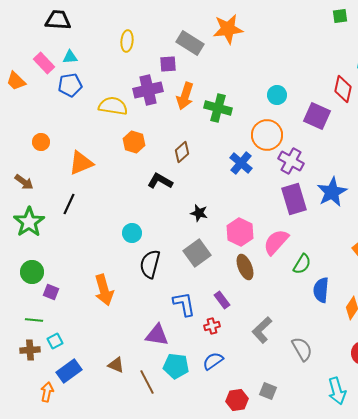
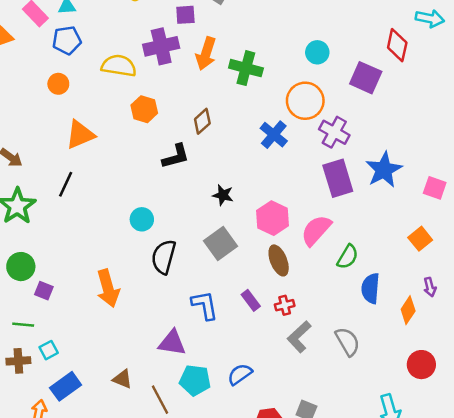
orange circle: (41, 142) -> (58, 84), moved
black L-shape: (160, 181) -> (176, 156), turned 135
red cross: (212, 326) -> (285, 305), moved
gray semicircle: (302, 349) -> (348, 342), moved

